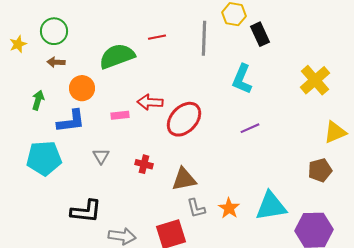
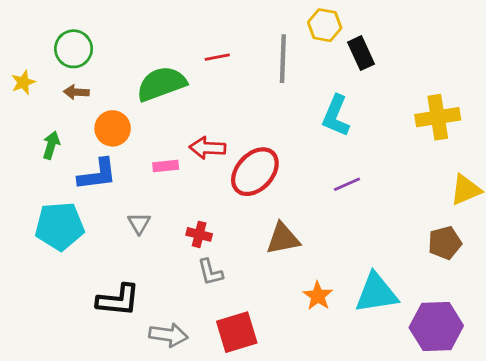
yellow star: (18, 44) -> (23, 82), moved
yellow cross: (315, 80) -> (438, 117), turned 32
brown triangle: (184, 179) -> (283, 239), moved
gray L-shape: (196, 208) -> (210, 272), moved

